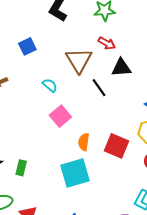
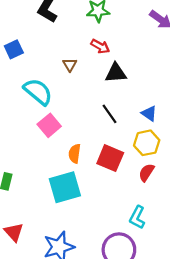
brown triangle: (79, 60) -> (70, 65), size x0.5
cyan semicircle: (50, 85) -> (38, 92), size x1.8
black line: (99, 88) -> (109, 114), moved

